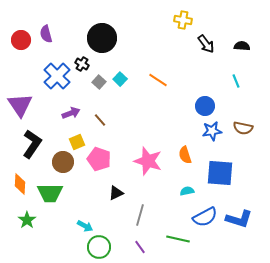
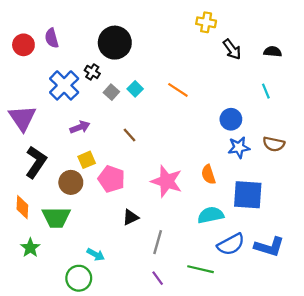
brown line: (100, 120) -> (129, 135), moved
cyan semicircle: (187, 191) -> (211, 215), size x1.6
green circle: (99, 247) -> (79, 278), moved

